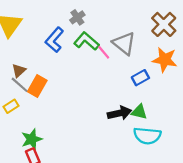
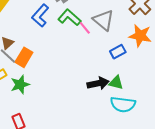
green star: (32, 139) -> (20, 85), moved

